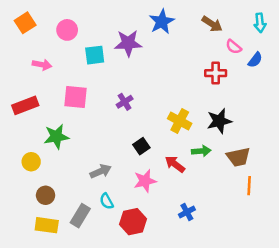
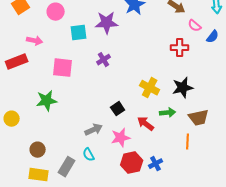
purple cross: (125, 102) -> (104, 60), moved
red rectangle: (25, 105) -> (17, 62), moved
yellow circle: (31, 162) -> (12, 119), moved
gray arrow: (101, 171) -> (94, 130), moved
orange line: (249, 186) -> (188, 142), moved
red hexagon: (133, 222) -> (132, 163), moved

